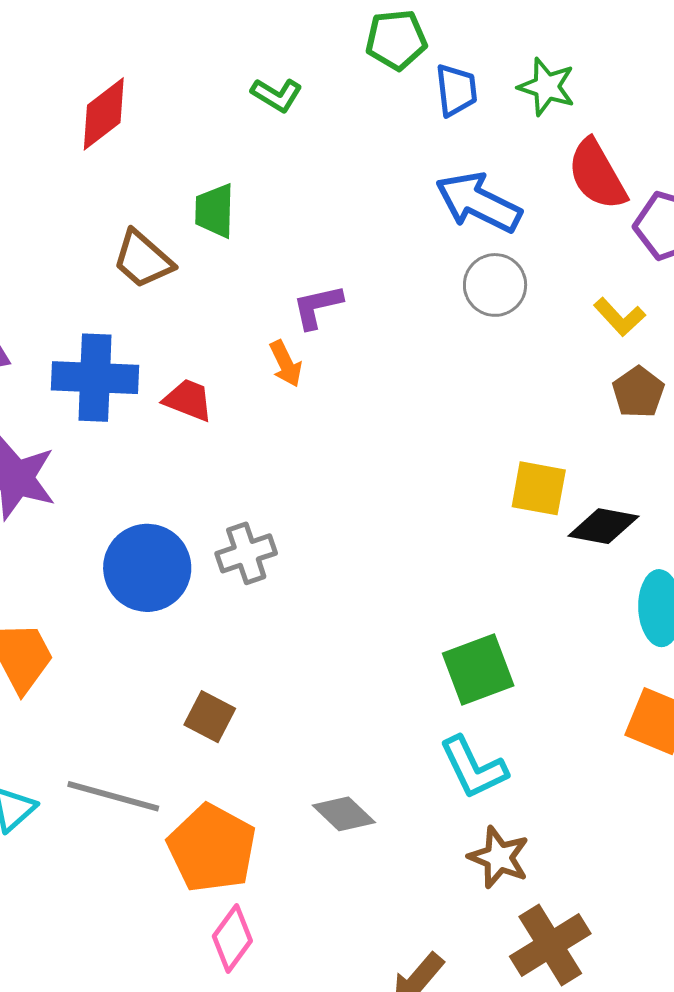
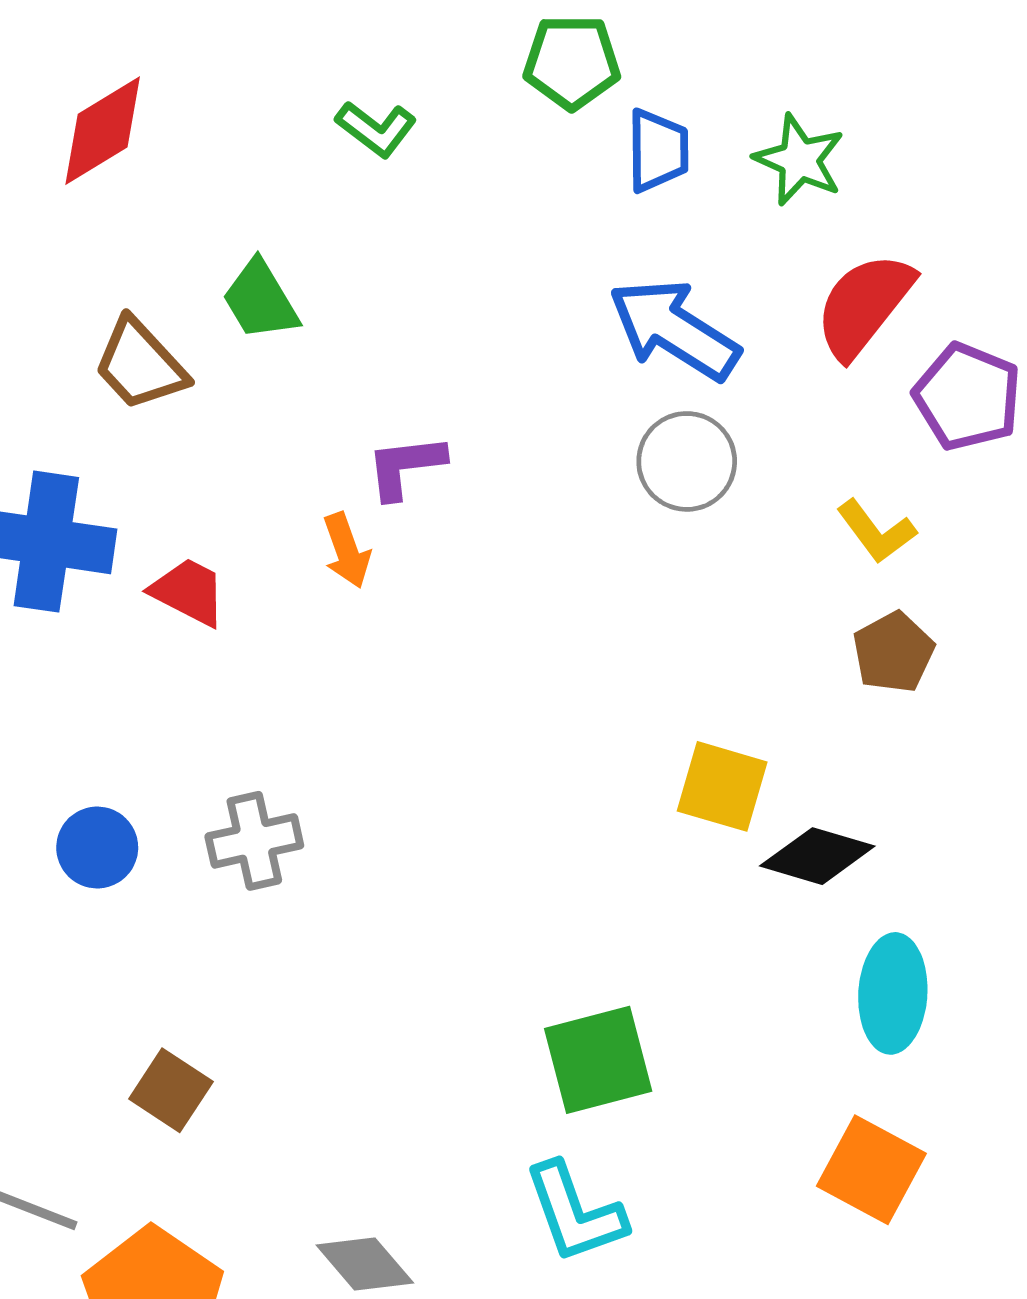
red semicircle: (597, 175) -> (864, 305), turned 62
green trapezoid: (215, 211) -> (260, 300), turned -38
blue circle: (147, 568) -> (97, 848), size x0.6

